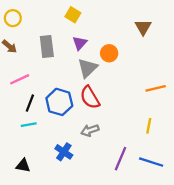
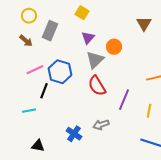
gray rectangle: (47, 46) -> (50, 31), moved, turned 30
blue hexagon: (59, 102) -> (60, 72), moved
cyan line: (29, 125) -> (29, 111), moved
gray arrow: (90, 130) -> (101, 125), moved
purple line: (120, 159) -> (124, 100), moved

